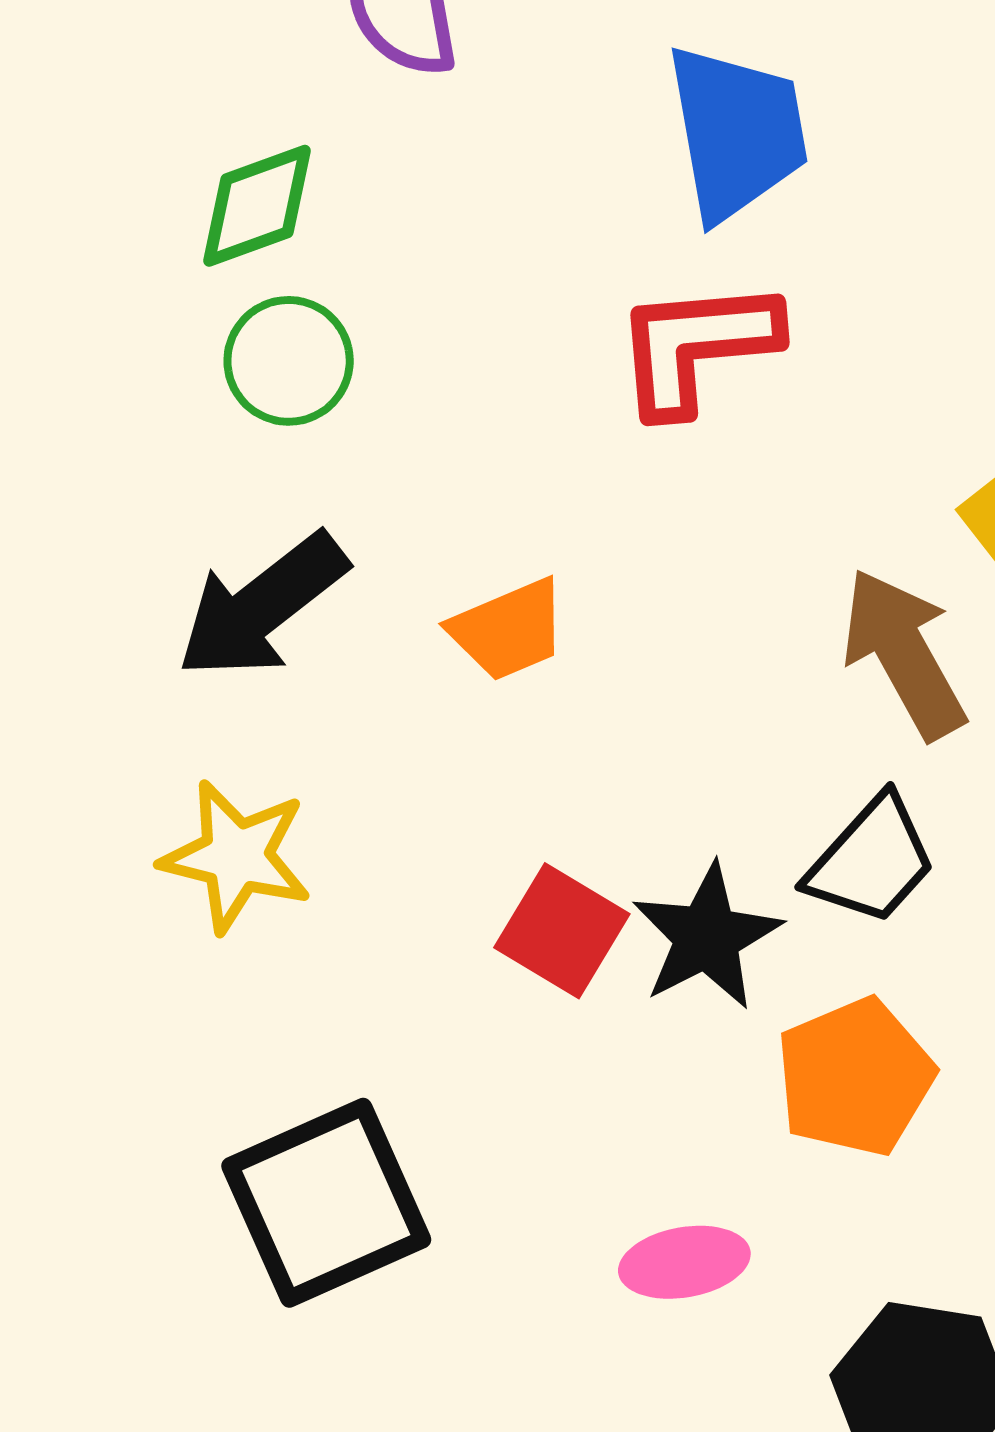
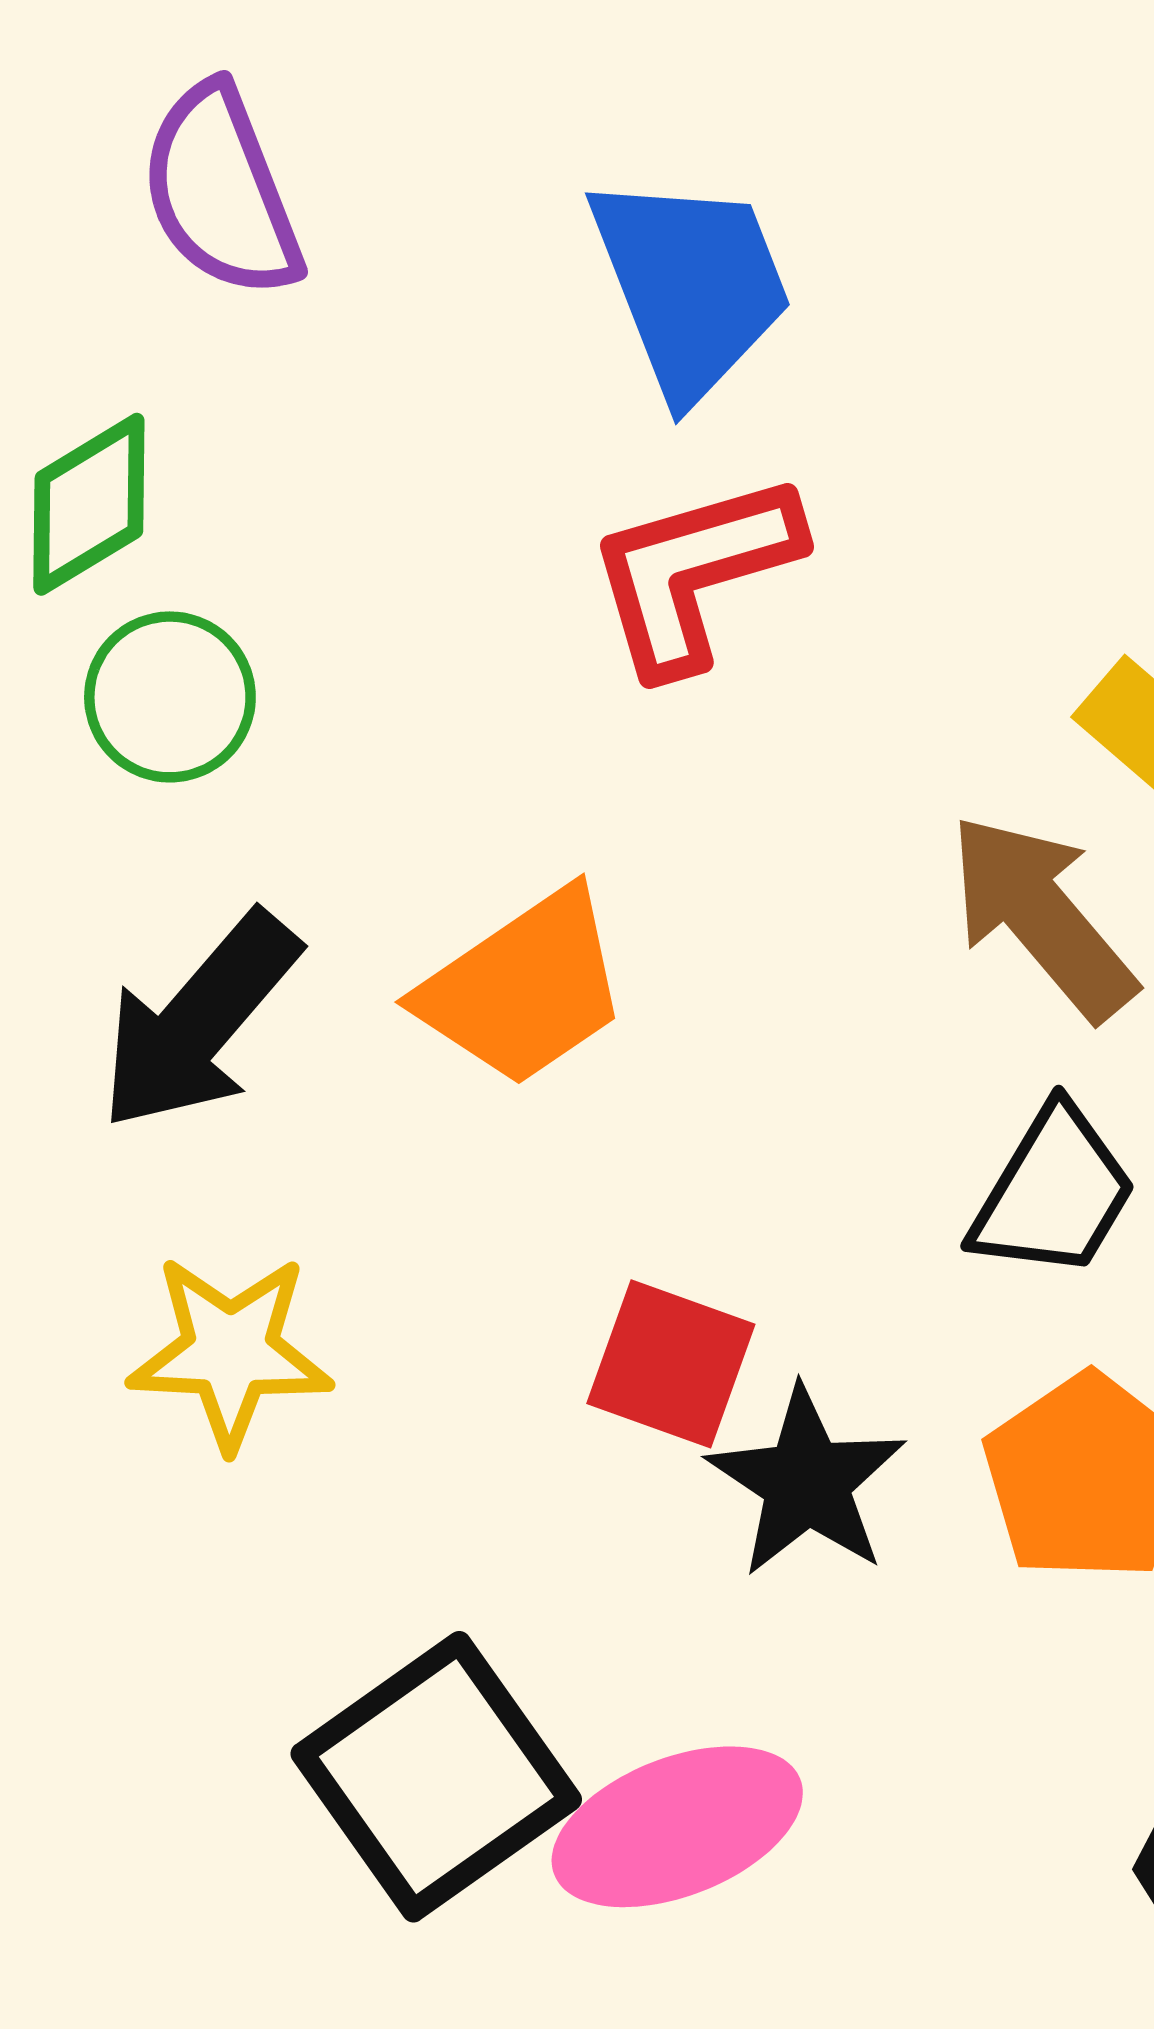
orange trapezoid: (508, 630) -> (524, 988), size x1.4
black star: (707, 937) -> (807, 1482), moved
pink ellipse: (684, 1262) -> (677, 1827), moved, size x1.5

